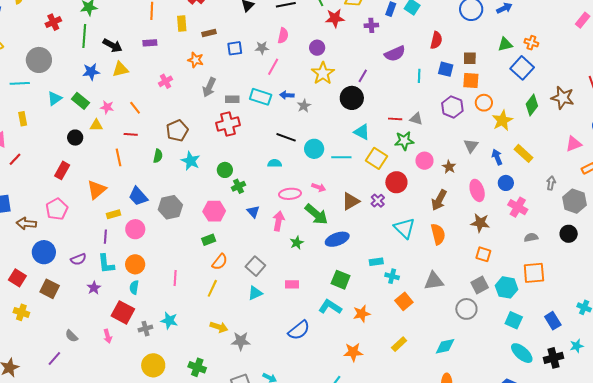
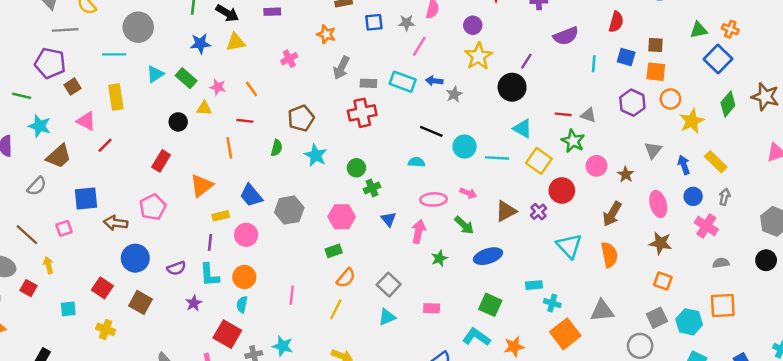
yellow rectangle: (23, 119) -> (116, 97), size x1.5
green star: (404, 141) -> (573, 141), turned 30
gray arrow: (551, 183) -> (725, 197), moved
green arrow: (316, 214) -> (464, 225), size x0.7
orange square: (404, 301) -> (565, 334), size x1.4

